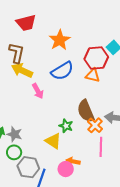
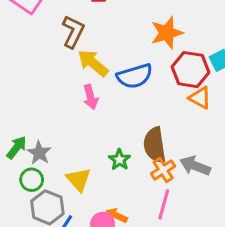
orange star: (60, 40) -> (167, 33), moved
yellow arrow: (22, 70) -> (93, 63), moved
orange triangle: (93, 75) -> (200, 98), moved
yellow triangle: (53, 141) -> (79, 180), moved

